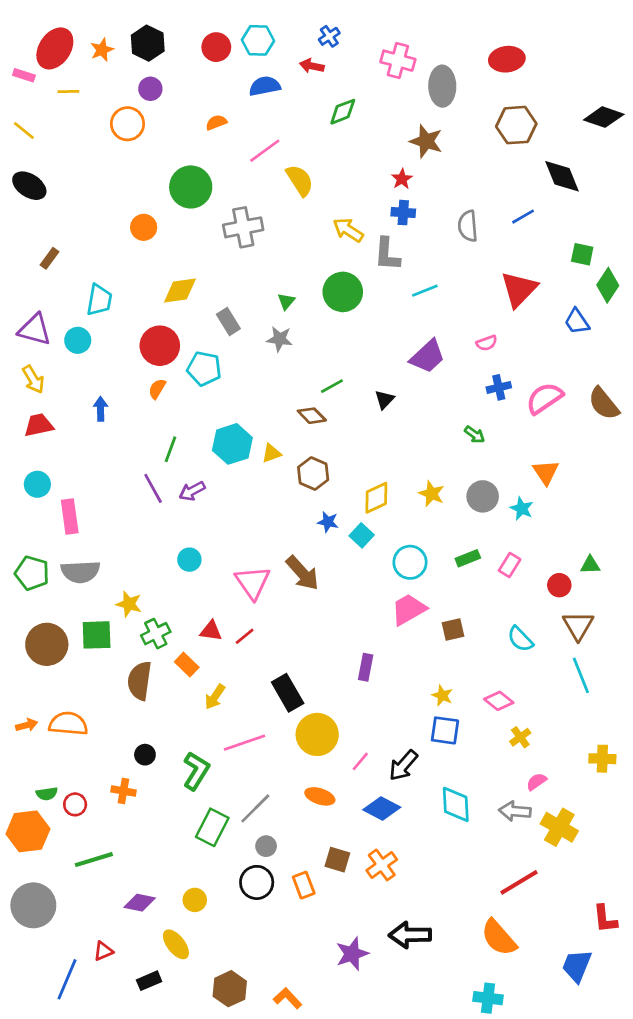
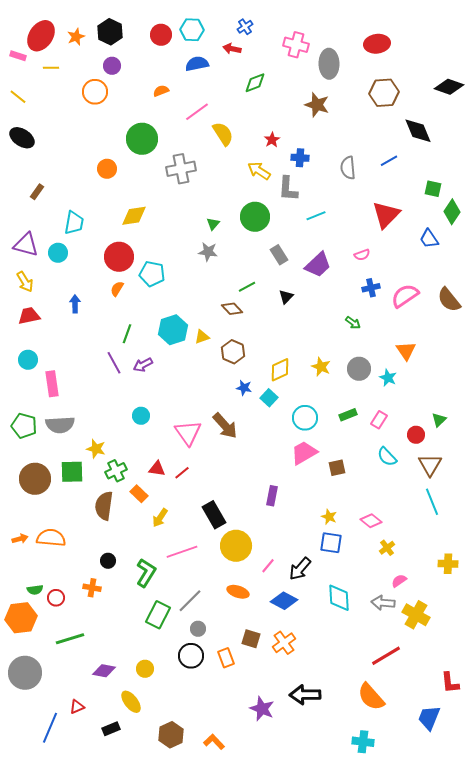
red star: (402, 179) -> (272, 140), moved
gray rectangle: (228, 322) -> (279, 255), moved
green triangle: (590, 565) -> (439, 420), turned -42
cyan semicircle: (520, 639) -> (387, 457), moved
purple star: (352, 954) -> (262, 709), turned -30

